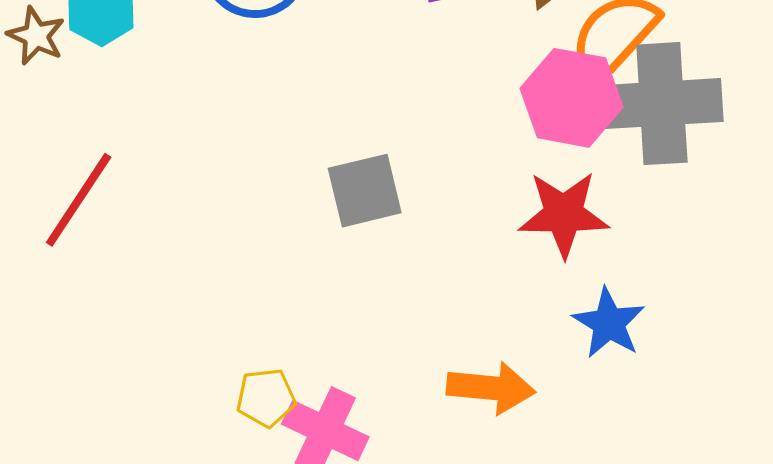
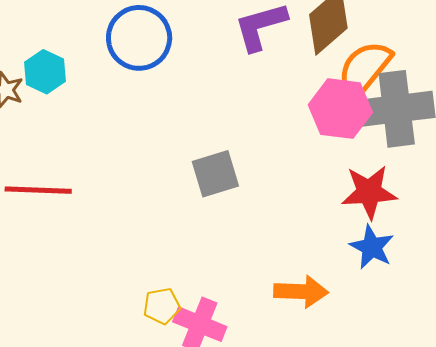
red line: (79, 200) -> (38, 190), turned 62
red star: (564, 214) -> (369, 192), moved

